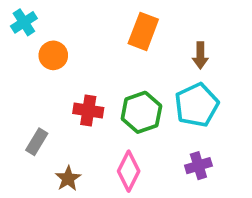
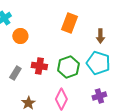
cyan pentagon: (197, 105) -> (98, 63), turned -30
gray rectangle: (37, 142) -> (15, 73), moved

